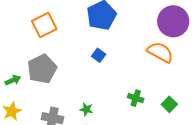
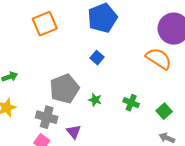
gray pentagon: (42, 69) -> (65, 89), moved
green star: (86, 109) -> (95, 100), moved

